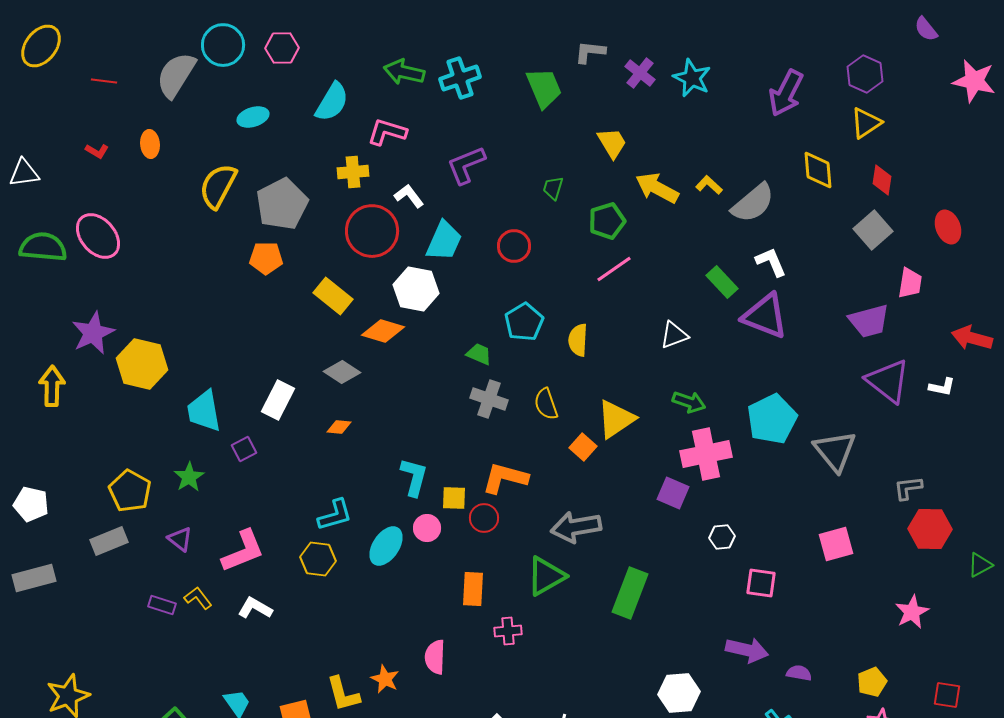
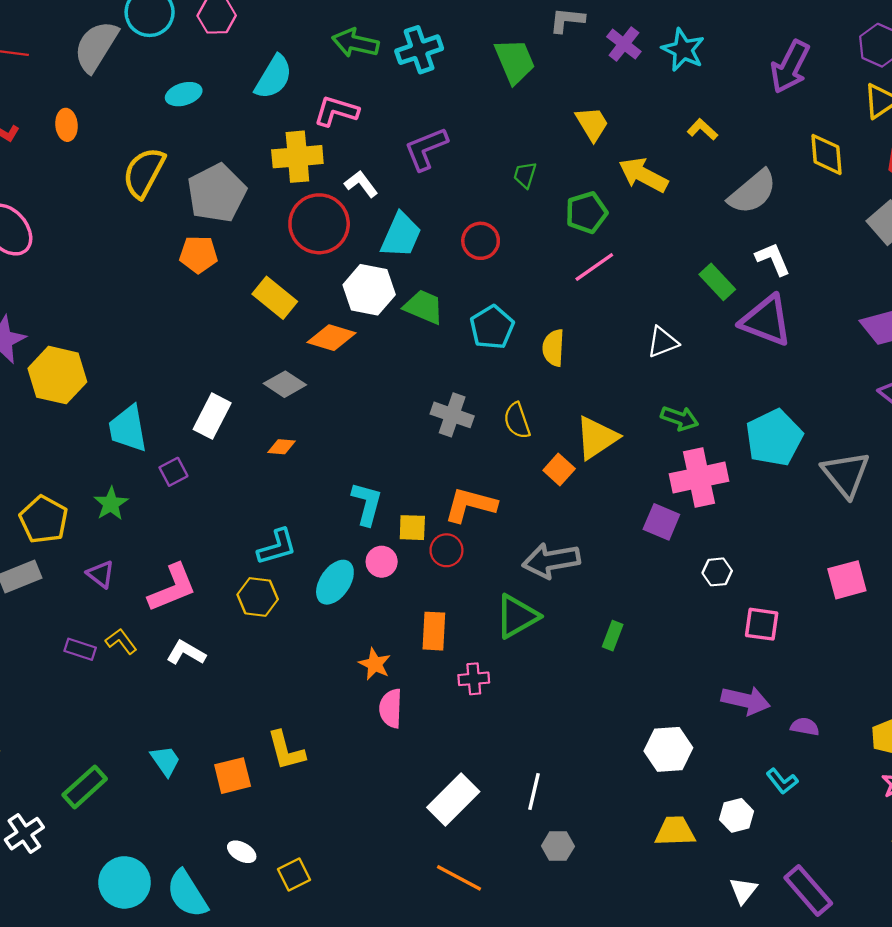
yellow cross: (353, 172) -> (297, 157), size x1.4
yellow L-shape: (709, 185) -> (702, 129), moved
green trapezoid: (479, 354) -> (424, 307), moved, size x1.4
green rectangle: (630, 593) -> (613, 636), size x0.5
orange star: (385, 679) -> (375, 664), moved

